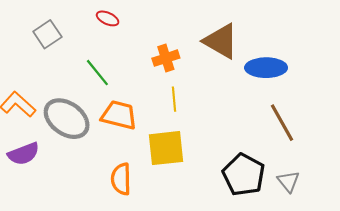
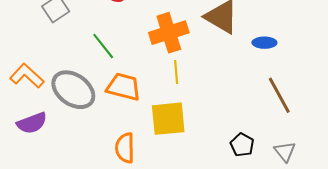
orange cross: (166, 58) -> (169, 33), size x1.5
blue ellipse: (266, 68) -> (264, 43), size x0.6
black pentagon: (244, 175) -> (242, 145), size x0.6

